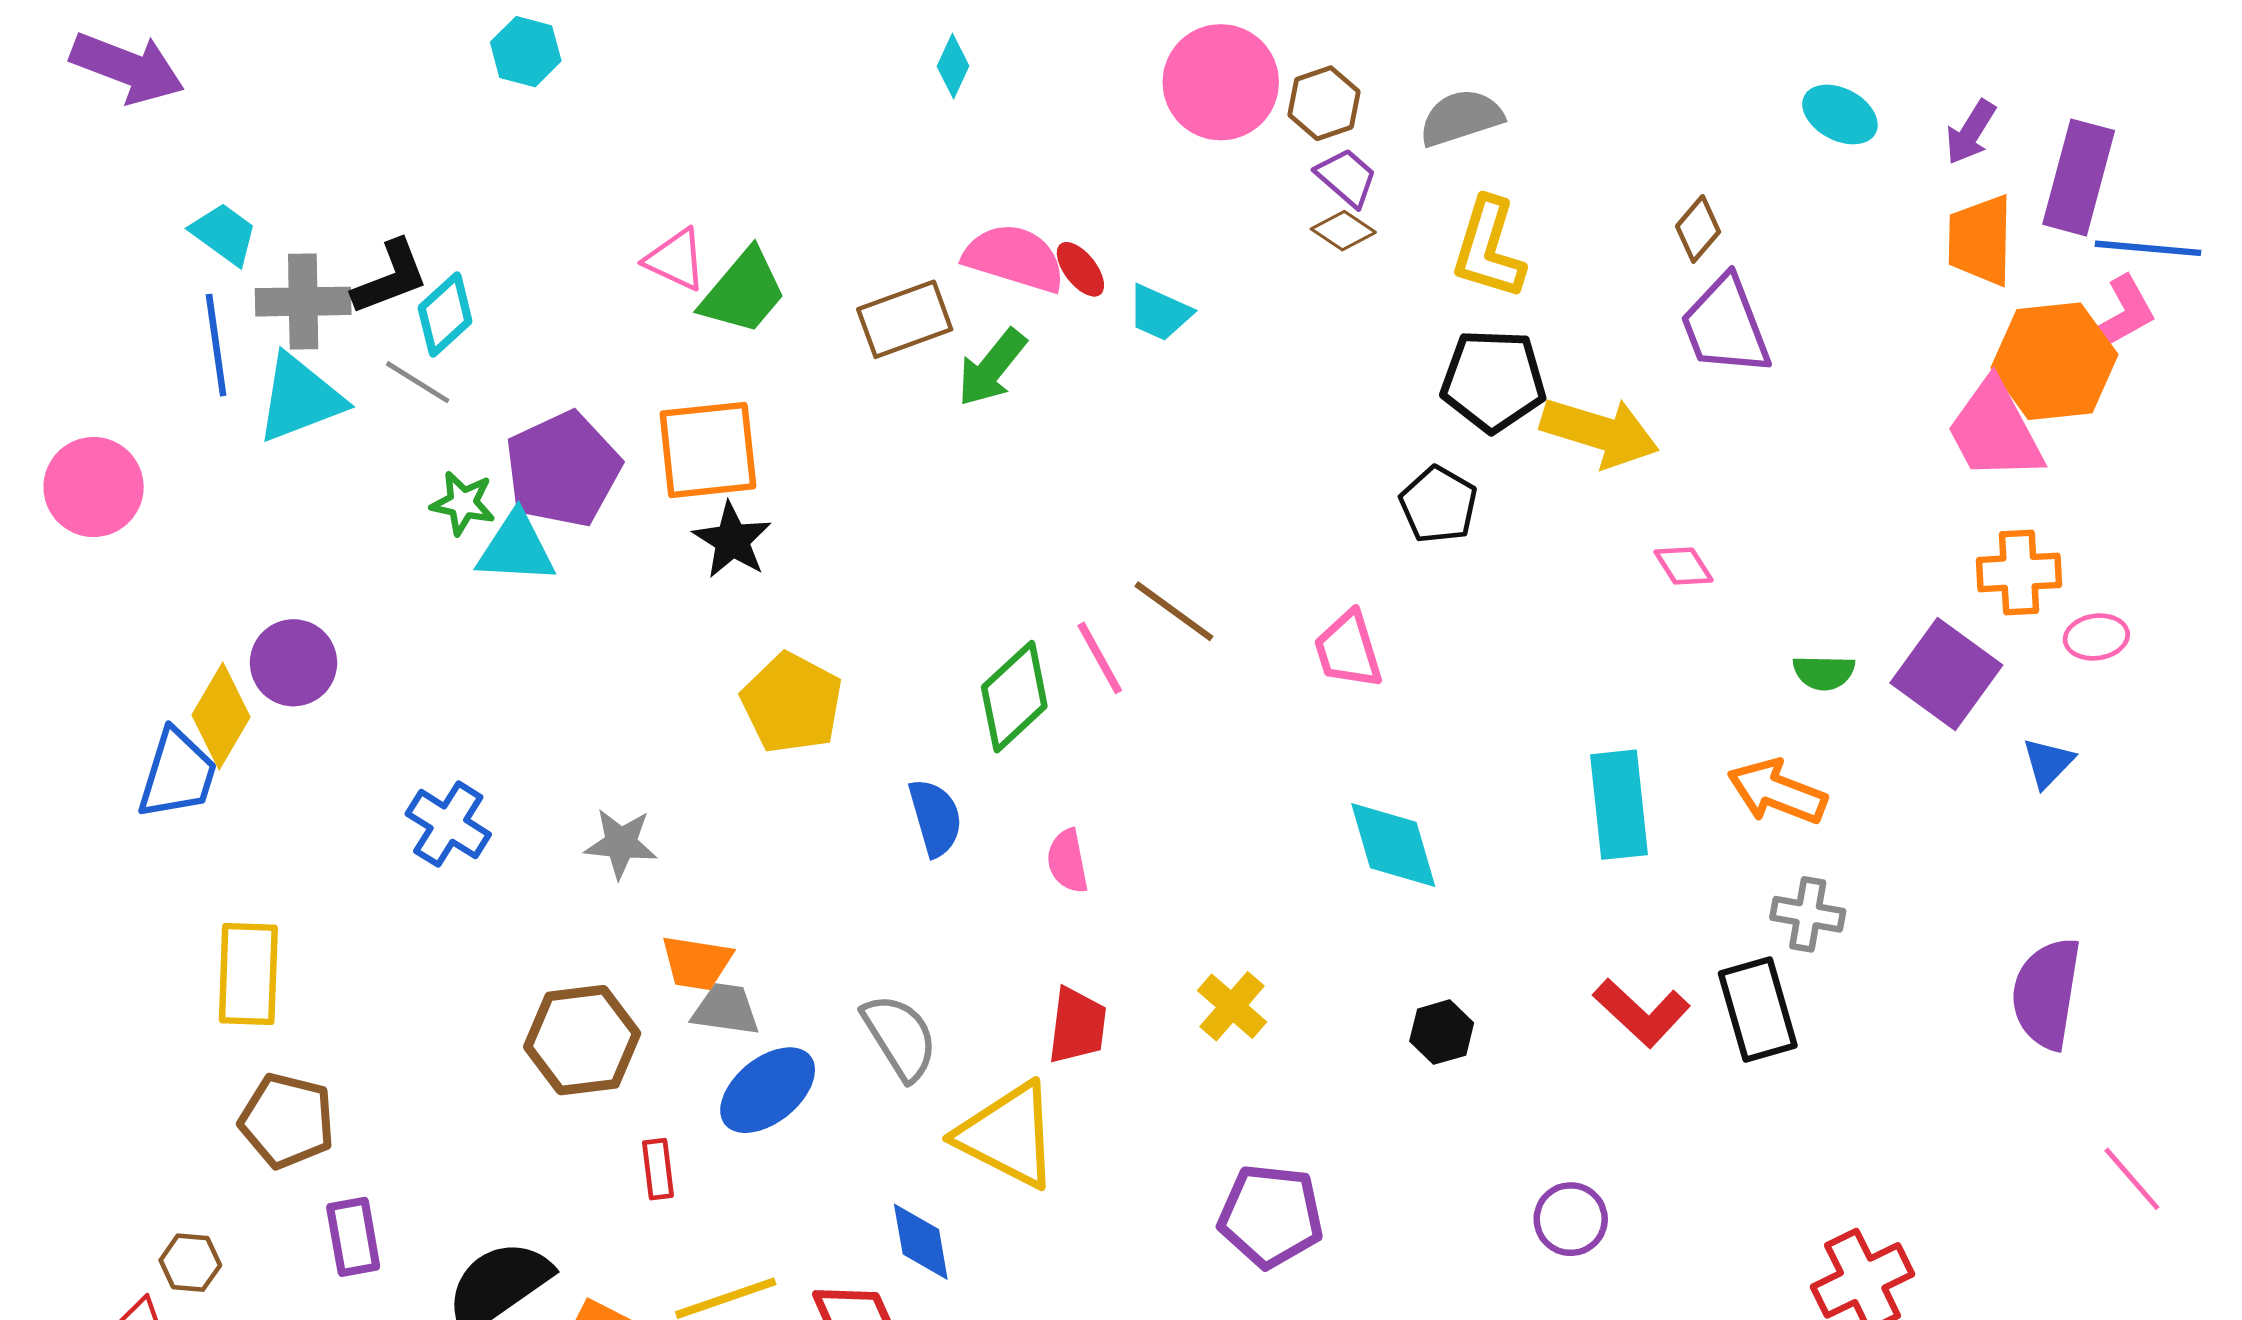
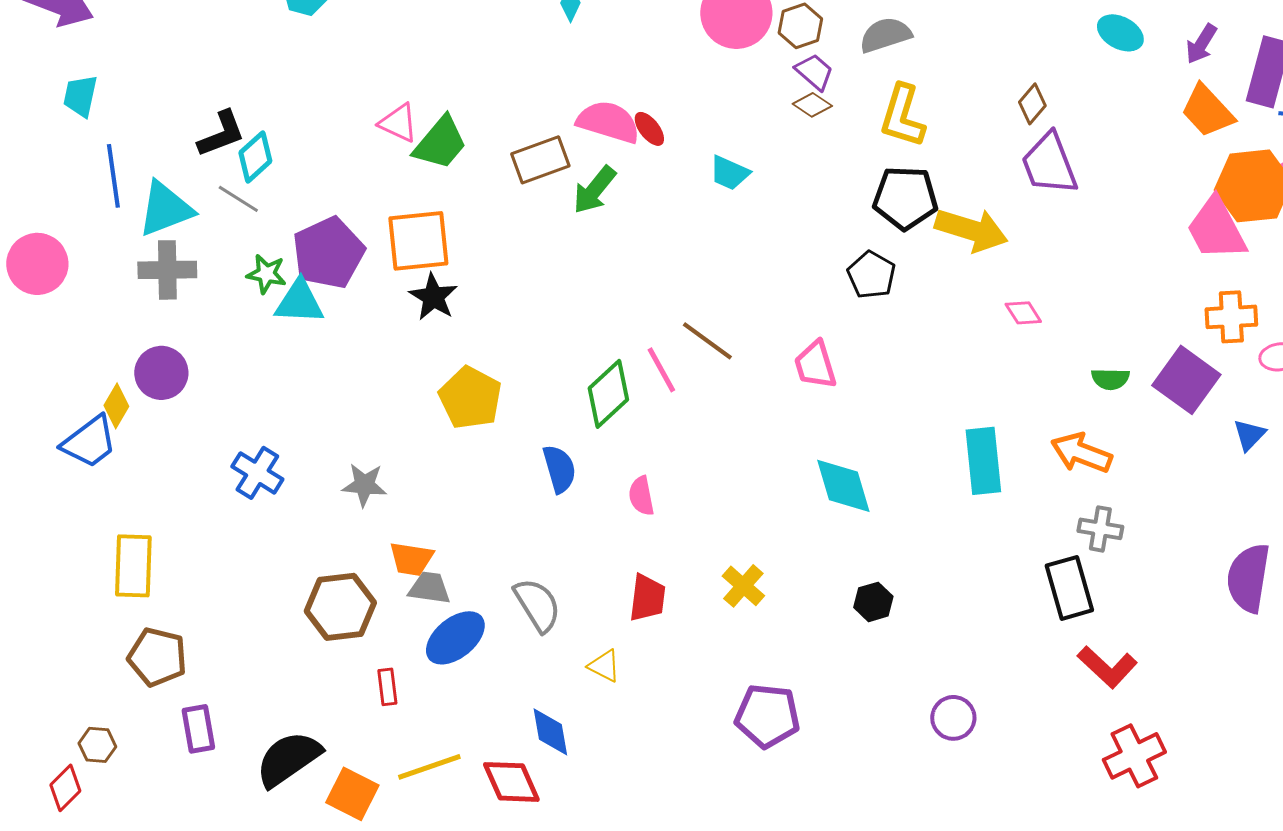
cyan trapezoid: (224, 234) -> (80, 96), moved, turned -114
orange trapezoid: (1980, 240) -> (1207, 111), turned -44
gray cross: (303, 302) -> (167, 270), moved
cyan trapezoid: (1159, 313) -> (729, 173), moved
yellow diamond: (221, 716) -> (116, 406), size x0.7
blue trapezoid: (177, 774) -> (89, 442), turned 36
red L-shape: (1642, 1013) -> (1107, 667), moved
yellow triangle: (1008, 1135) -> (604, 666), size x0.5

